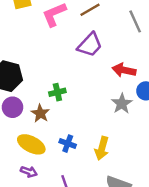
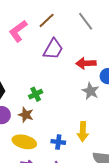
blue cross: (68, 144) -> (58, 142), moved

